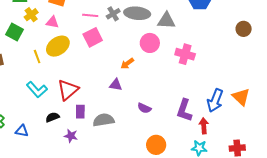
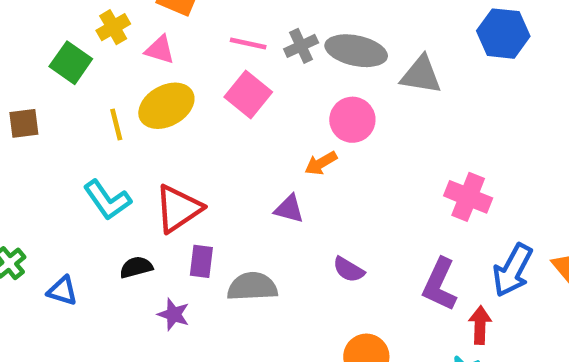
pink square: (93, 37) -> (248, 94), turned -30
pink circle: (150, 43) -> (352, 120), moved
pink cross: (185, 54) -> (468, 197), moved

